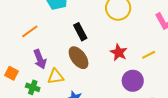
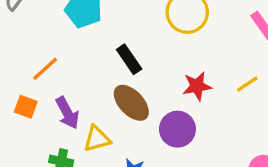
red star: (119, 52) -> (197, 86), turned -30
orange square: (12, 73) -> (26, 107), moved
purple circle: (133, 81) -> (177, 129), moved

